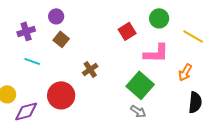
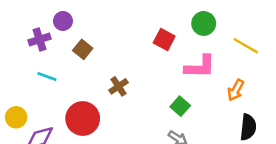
purple circle: (56, 16) -> (63, 21), moved
red square: (127, 31) -> (164, 39), turned -30
green square: (140, 85) -> (180, 106), size x0.6

